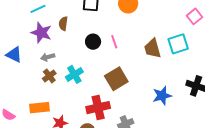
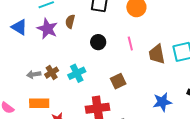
pink line: (114, 42) -> (130, 44), moved
blue triangle: (14, 55) -> (19, 27), moved
gray arrow: (48, 57) -> (34, 74), moved
brown square: (116, 79) -> (118, 81), size x0.7

